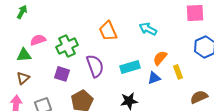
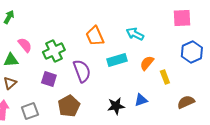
pink semicircle: (38, 40) -> (25, 45), turned 70
cyan rectangle: (130, 67) -> (117, 60), moved
blue triangle: (154, 78) -> (141, 100), moved

